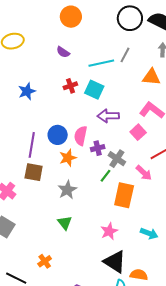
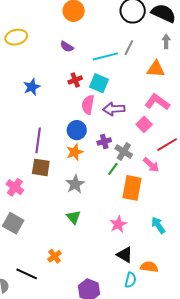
blue circle: (58, 135) -> (77, 130), moved
pink semicircle: (81, 136) -> (88, 105), moved
cyan arrow: (149, 233) -> (158, 225), turned -144
black triangle: (115, 262) -> (125, 255), size x0.7

